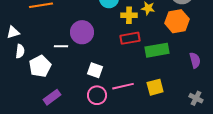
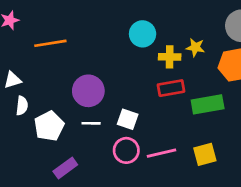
purple circle: (82, 32) -> (88, 91), moved
white line: (61, 46) -> (91, 123), moved
white square: (95, 70) -> (128, 119), moved
pink circle: (97, 95) -> (126, 150), moved

